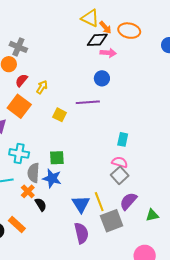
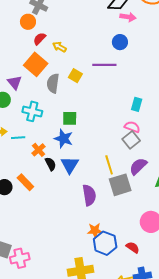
yellow arrow: (42, 87) -> (60, 47), turned -96
gray semicircle: (33, 173) -> (53, 83), moved
blue triangle: (81, 204) -> (70, 165), moved

